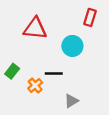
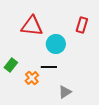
red rectangle: (90, 17) -> (82, 25), moved
cyan circle: (72, 46) -> (56, 44), moved

